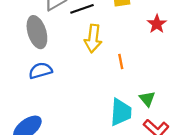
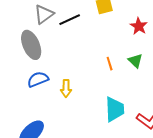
yellow arrow: (93, 39) -> (66, 88), moved, size x0.7
green triangle: (147, 99) -> (135, 61), moved

